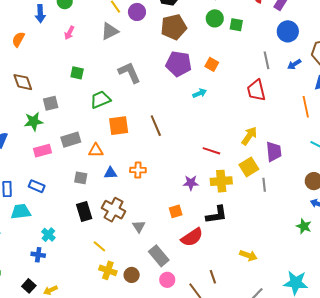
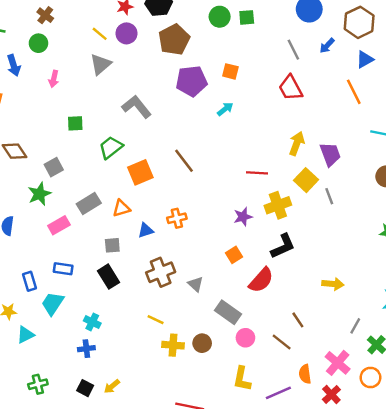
brown cross: (114, 210) -> (161, 272), turned -35
black rectangle: (84, 211) -> (109, 277), moved
cyan trapezoid: (21, 212) -> (53, 303), turned -35

